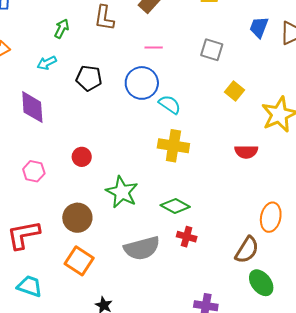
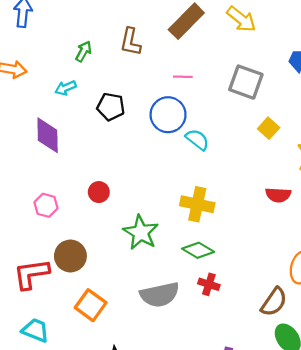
gray square: (212, 50) -> (246, 82), size x1.4
yellow cross: (173, 146) -> (197, 204), moved
brown circle: (77, 218) -> (70, 256), moved

